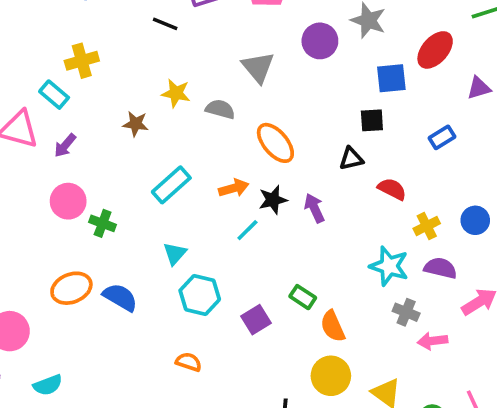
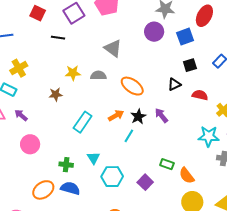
purple circle: (320, 41) -> (154, 32), moved
black square: (372, 120) -> (190, 65), moved
purple arrow: (65, 146) -> (21, 115), turned 104
green cross: (103, 223) -> (66, 165), moved

